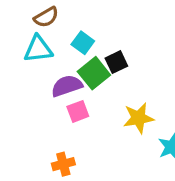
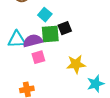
cyan triangle: (38, 49) -> (17, 39), moved
green square: (94, 73) -> (50, 34), turned 30

